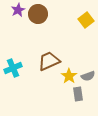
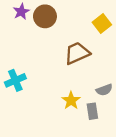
brown trapezoid: (49, 61) -> (77, 53), moved
yellow star: (69, 76) -> (71, 100), moved

